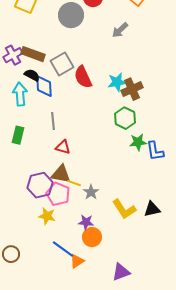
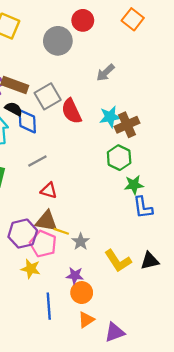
gray arrow: (120, 30) -> (105, 73), moved
gray line: (53, 121) -> (37, 161), turned 66
blue L-shape: (155, 151) -> (143, 207), moved
blue line: (63, 249) -> (49, 306), turned 50
orange triangle: (77, 261) -> (86, 320), moved

